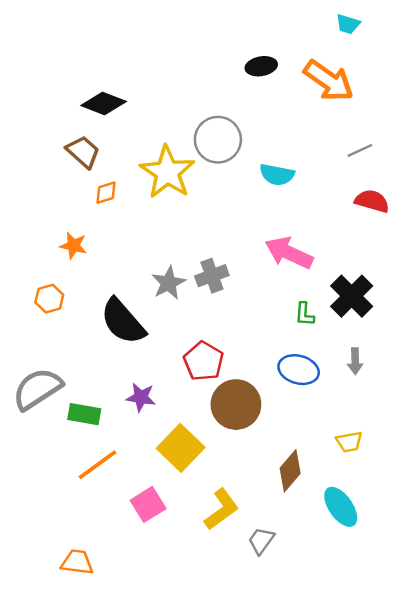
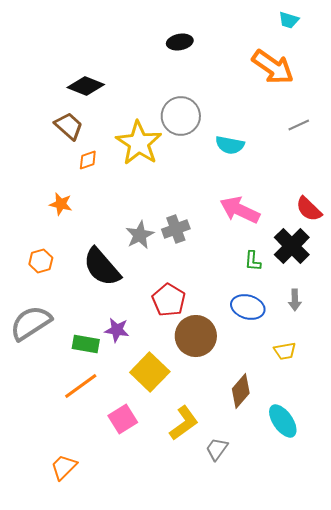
black ellipse: (261, 66) -> (180, 42), moved
red semicircle: (372, 201) -> (309, 209), moved, turned -152
orange hexagon: (49, 299) -> (41, 261), moved
green rectangle: (84, 414) -> (86, 344), moved
yellow trapezoid: (349, 442) -> (285, 351), moved
orange trapezoid: (77, 562) -> (64, 467), turned -52

